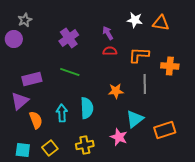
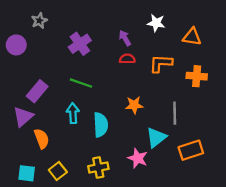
gray star: (25, 20) -> (39, 21), moved
orange triangle: (161, 23) -> (192, 37), moved
purple rectangle: (32, 79) -> (37, 91), turned -36
gray line: (145, 84) -> (175, 113), moved
cyan arrow: (62, 113) -> (73, 113), moved

